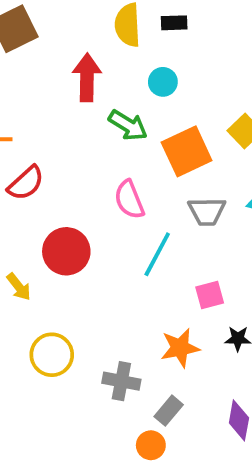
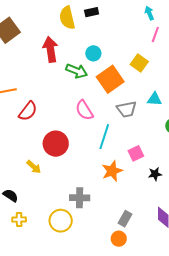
cyan circle: (163, 82) -> (93, 53), moved
orange star: (180, 348) -> (112, 171), moved
yellow circle: (52, 355) -> (61, 221), moved
gray cross: (121, 381) -> (80, 198), moved

